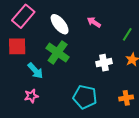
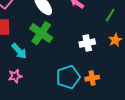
cyan pentagon: (85, 97) -> (68, 77), turned -30
orange cross: (126, 98) -> (92, 78), moved

